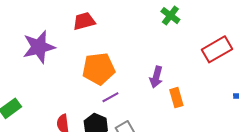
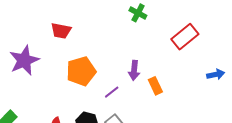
red trapezoid: (84, 21) -> (61, 31), turned -145
purple line: (110, 97) -> (112, 92), moved

